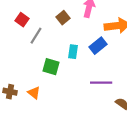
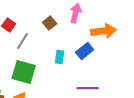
green square: (51, 67) -> (24, 72), moved, size x1.4

